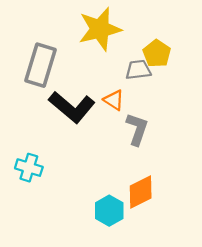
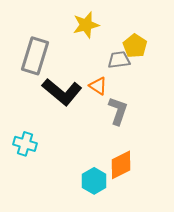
yellow star: (100, 29) -> (86, 25), size x0.7

